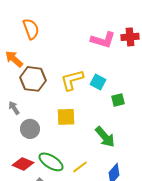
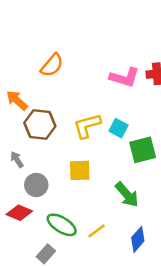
orange semicircle: (31, 29) -> (52, 65), moved, turned 60
green square: (118, 100) -> (143, 150), size x1.6
red diamond: (23, 164) -> (19, 213), moved

